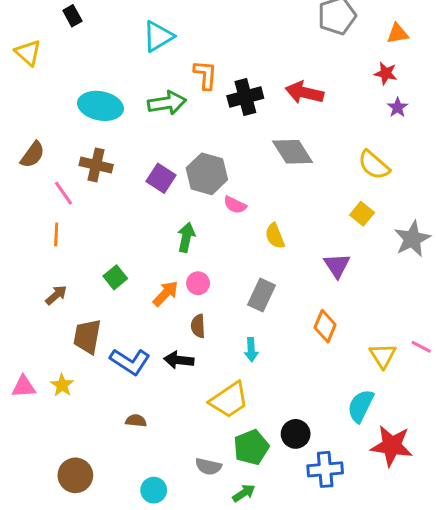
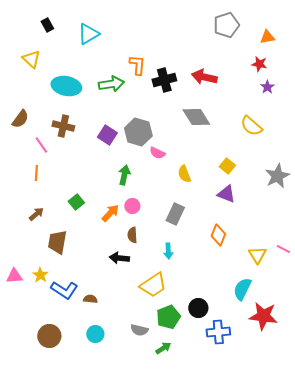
cyan triangle: (158, 36) -> (88, 34), moved
yellow triangle: (28, 53) -> (31, 59), moved
yellow square: (362, 214) -> (227, 166), moved
purple triangle: (337, 265) -> (226, 194), turned -36
blue L-shape: (130, 362) -> (64, 290), moved
cyan circle: (154, 490) -> (95, 334), moved

